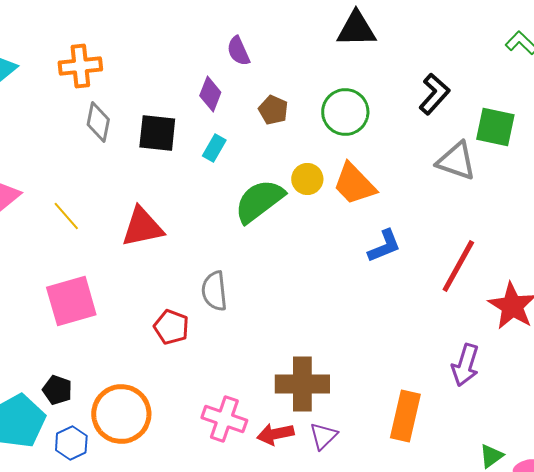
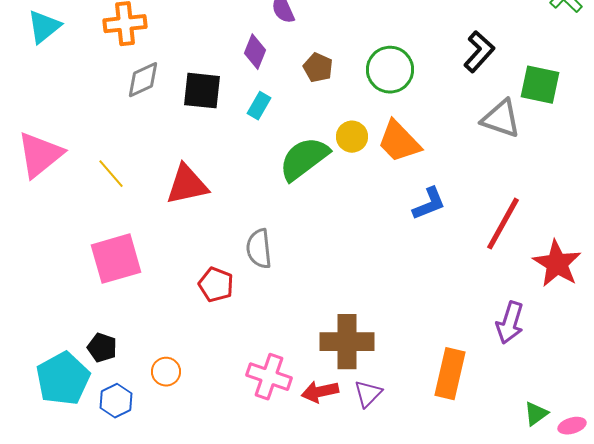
gray diamond: (98, 122) -> (143, 80), turned 54
orange circle: (121, 414) -> (166, 372), size x0.5

